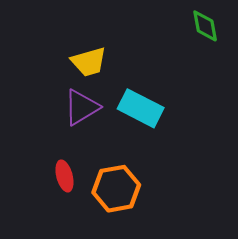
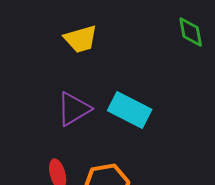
yellow trapezoid: (89, 62) -> (81, 39), moved

